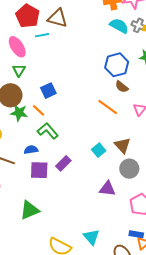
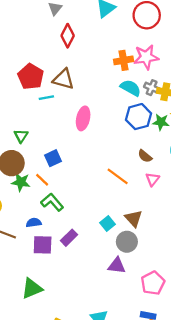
pink ellipse: (17, 47) -> (83, 118), moved, turned 45
blue hexagon: (117, 65) -> (139, 117), moved
brown semicircle: (122, 87) -> (145, 156), moved
gray circle: (129, 169) -> (127, 242), moved

